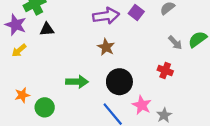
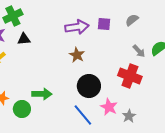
purple square: (136, 12) -> (104, 24), turned -32
red cross: (165, 71) -> (130, 76), size x1.6
green arrow: (77, 82) -> (42, 94), moved

